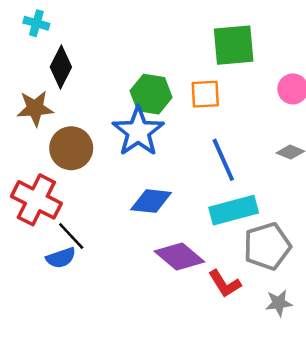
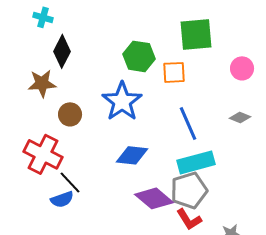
green hexagon: (151, 94) -> (139, 56), moved
brown circle: (71, 148) -> (70, 114), size x0.7
gray pentagon: (267, 246) -> (189, 190), moved

